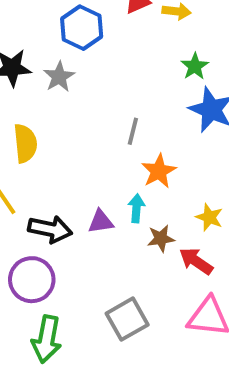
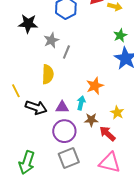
gray star: (59, 77) -> (51, 40), moved
gray line: (133, 131) -> (66, 52), moved
yellow semicircle: (25, 143) -> (48, 74), moved
purple circle: (32, 280) -> (64, 131), moved

